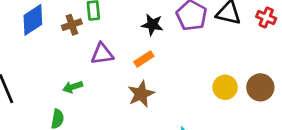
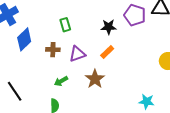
brown cross: (72, 25) -> (53, 50), moved, turned 32
brown star: (141, 94) -> (95, 79), moved

